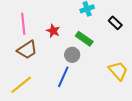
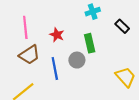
green rectangle: (84, 39) -> (90, 43), turned 42
blue line: (63, 77) -> (55, 68), moved, turned -35

